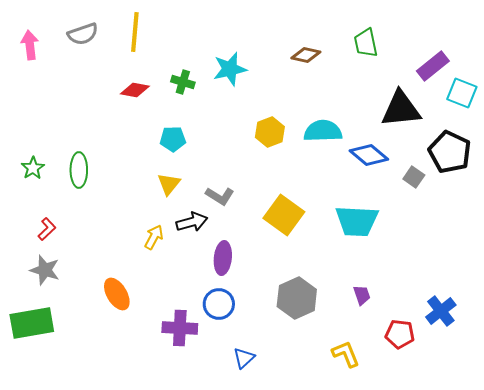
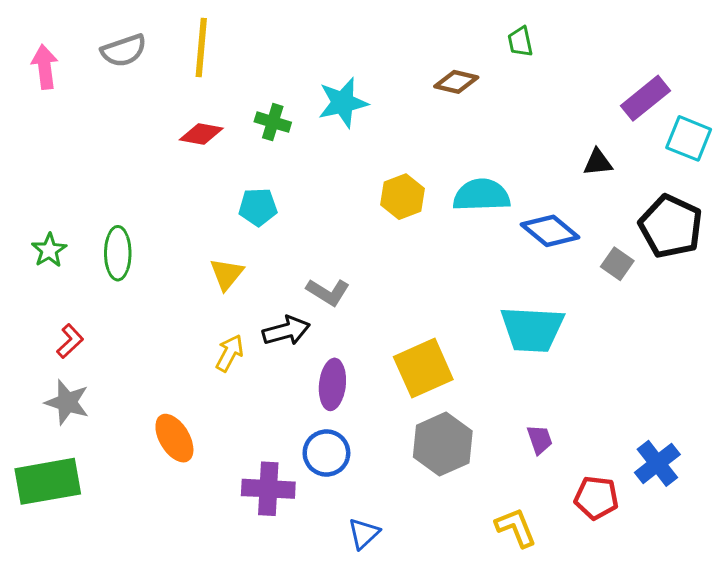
green trapezoid: (366, 43) -> (520, 42), moved, size x0.7
black triangle: (401, 109) -> (598, 162), size x0.5
yellow triangle: (169, 184) -> (227, 274), moved
yellow square: (284, 215) -> (423, 368), moved, turned 30

